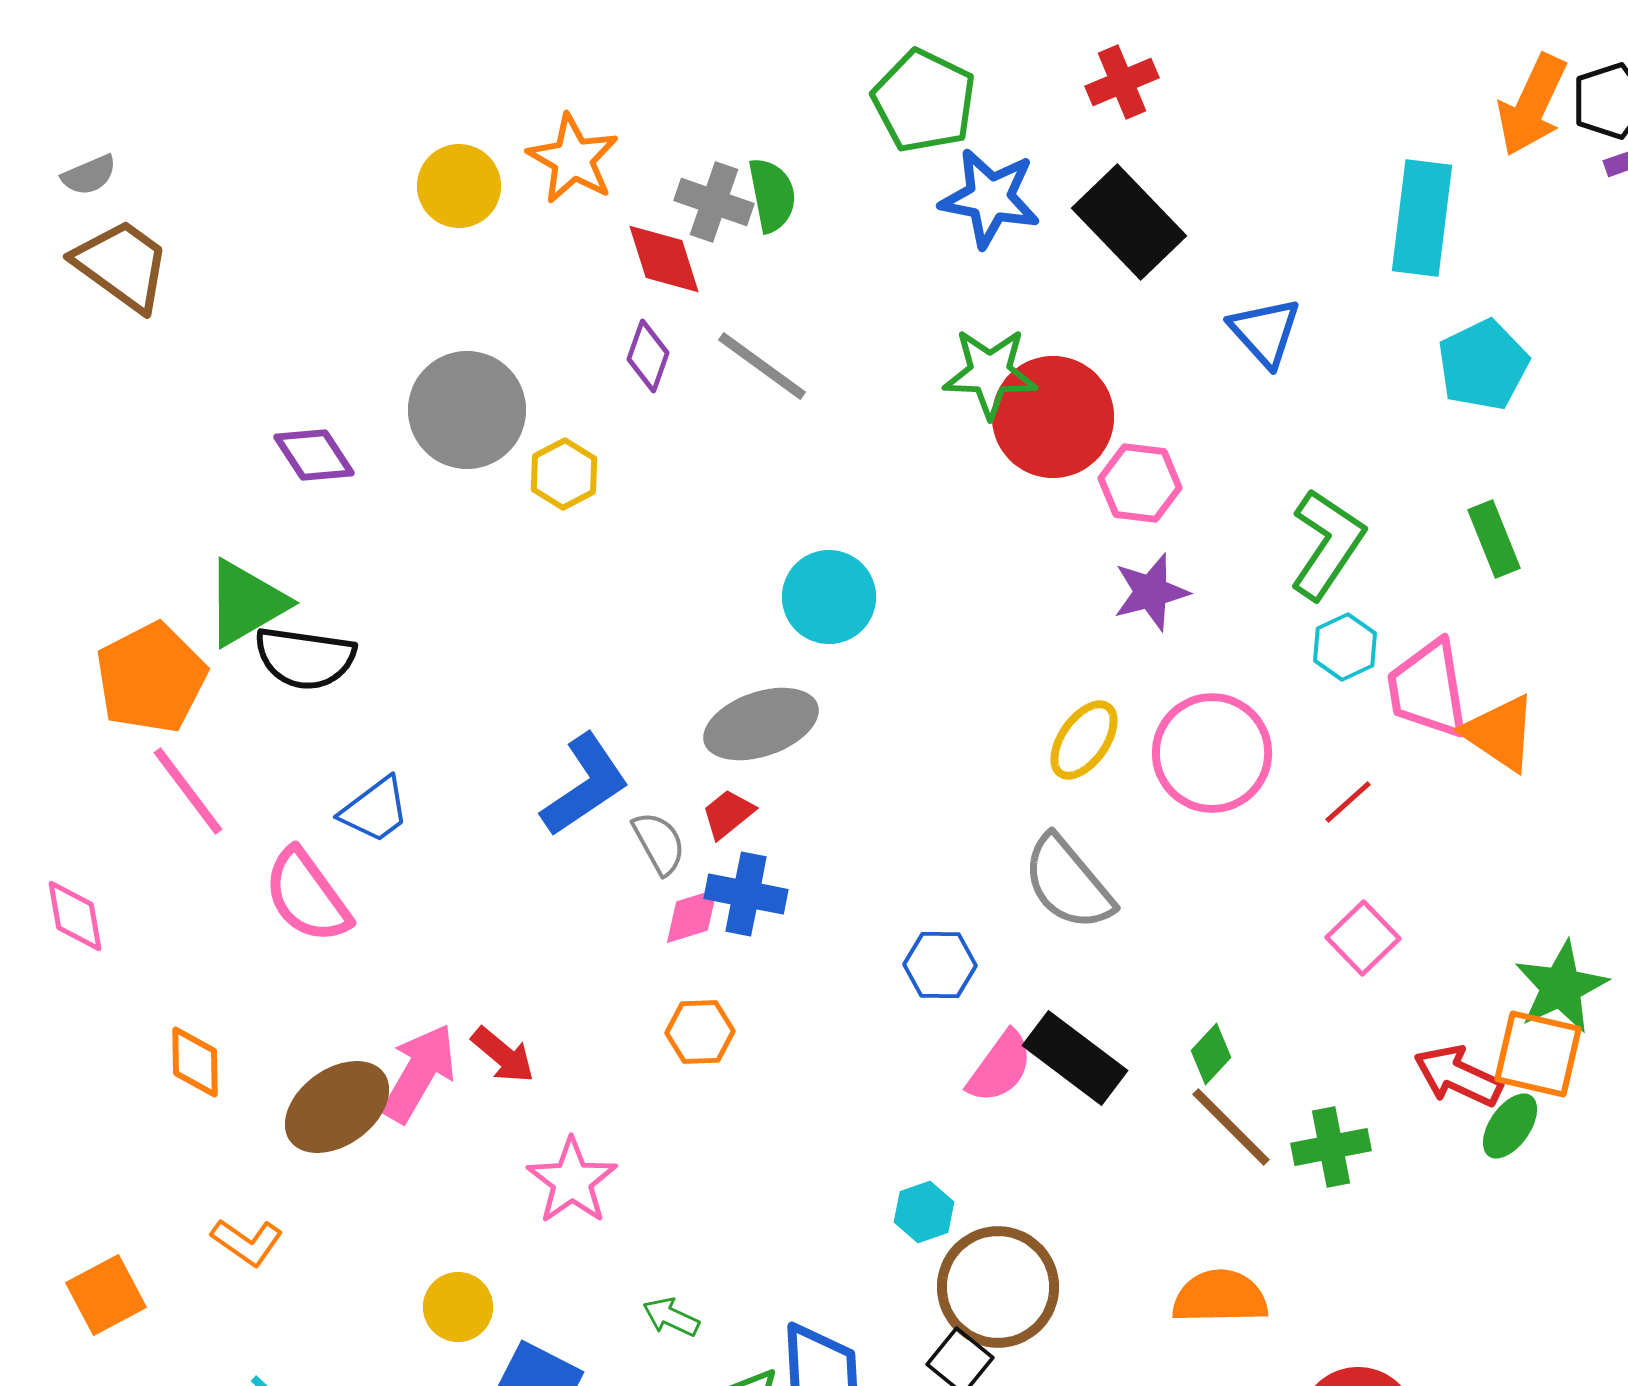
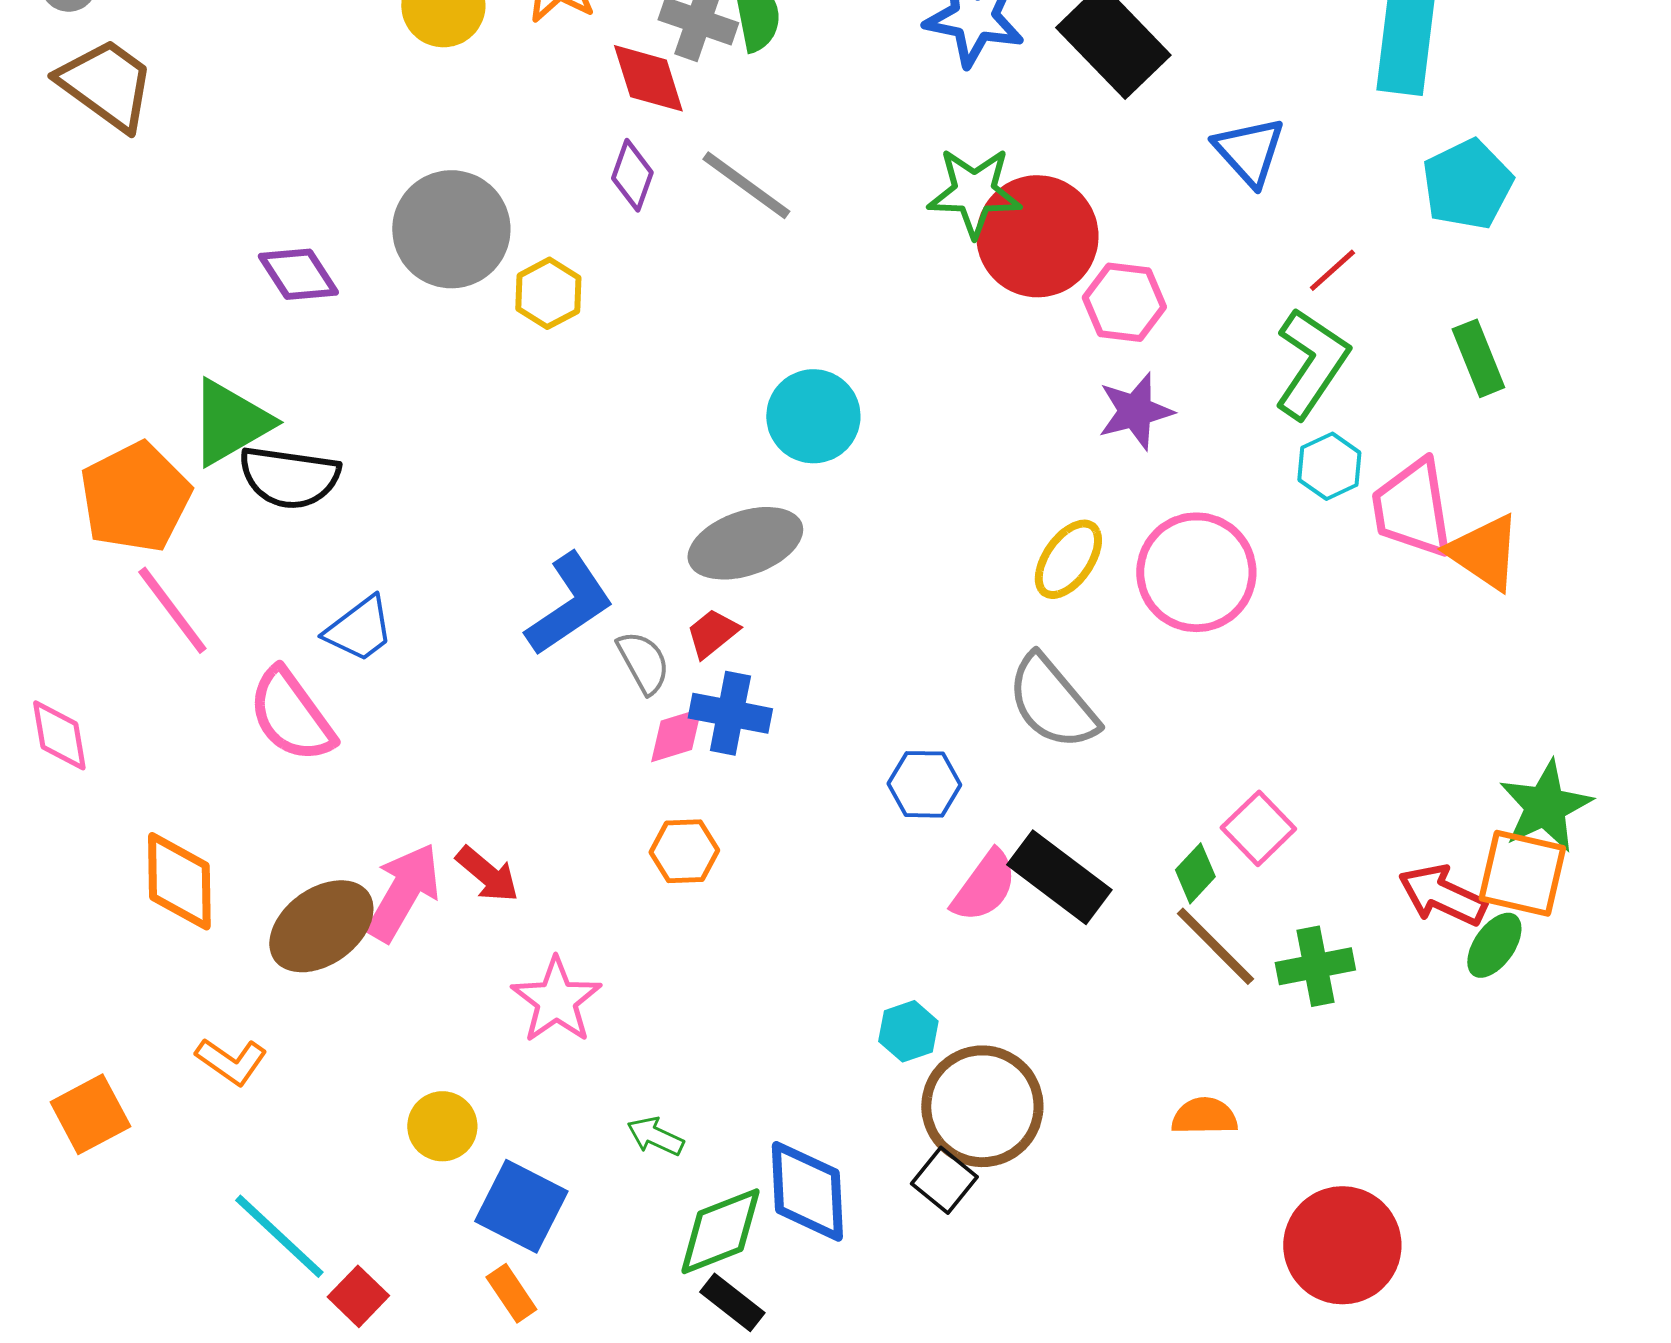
red line: (1348, 802) -> (1332, 270), moved
pink square: (1363, 938) -> (1258, 828), moved
orange diamond: (195, 1062) -> (179, 881), size x1.4
orange semicircle: (1220, 1297) -> (1204, 1116), size x0.7

